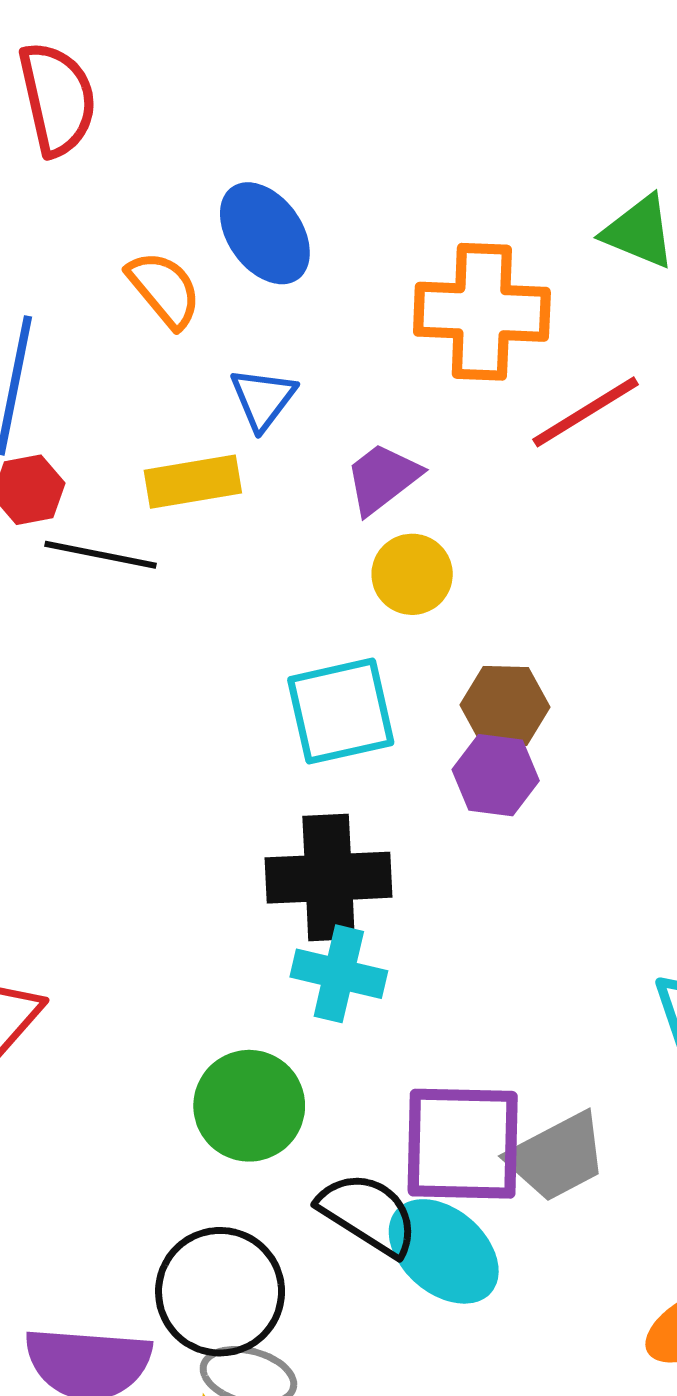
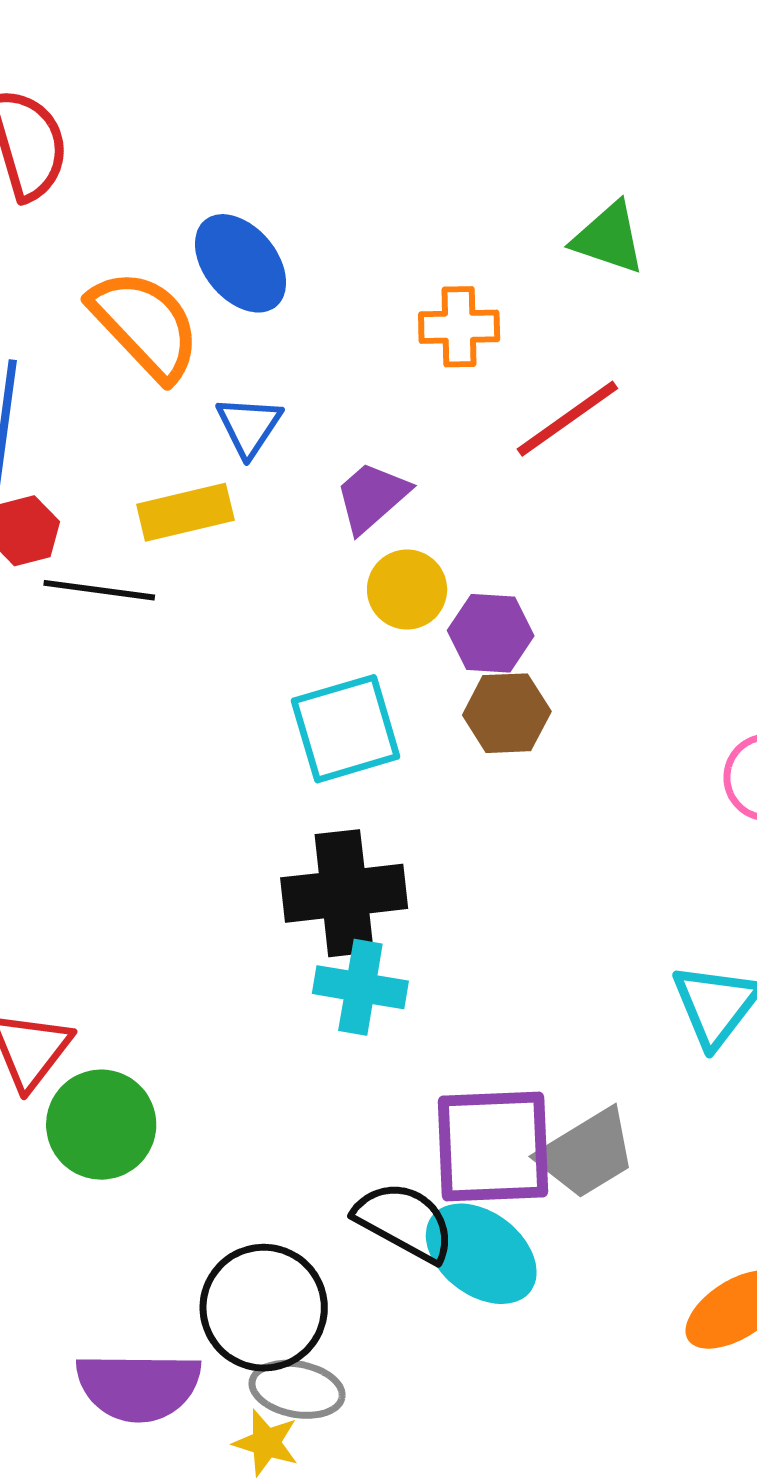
orange semicircle: (164, 289) -> (145, 325), size x1.5
orange cross: (482, 312) -> (459, 327), size x0.6
purple hexagon: (496, 775) -> (491, 633), moved
green circle: (249, 1106) -> (101, 1125), moved

